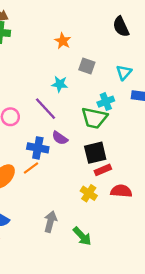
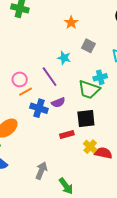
purple semicircle: (60, 138) -> (58, 102), turned -64
orange line: (31, 168) -> (26, 92), moved
red rectangle: (103, 170) -> (67, 134), moved
yellow cross: (89, 193) -> (90, 147), moved

